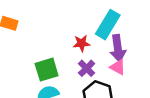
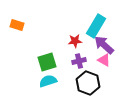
purple arrow: (118, 48) -> (104, 45), turned 140
purple cross: (87, 68) -> (79, 61), turned 32

